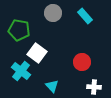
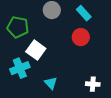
red circle: (82, 62) -> (81, 37), moved
cyan cross: (21, 71) -> (20, 68), turned 30

